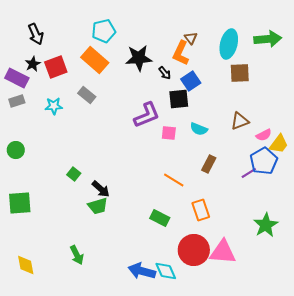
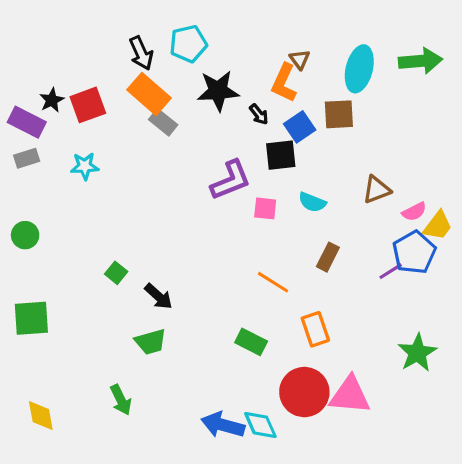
cyan pentagon: (104, 31) -> (188, 44), moved
black arrow: (36, 34) -> (141, 53), moved
brown square: (240, 73) -> (339, 114), moved
gray rectangle: (87, 95) -> (163, 122), moved
green trapezoid: (98, 206) -> (151, 342), moved

